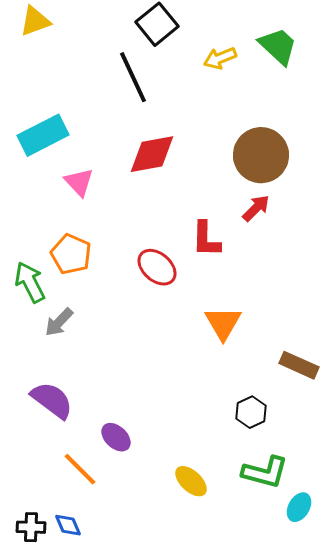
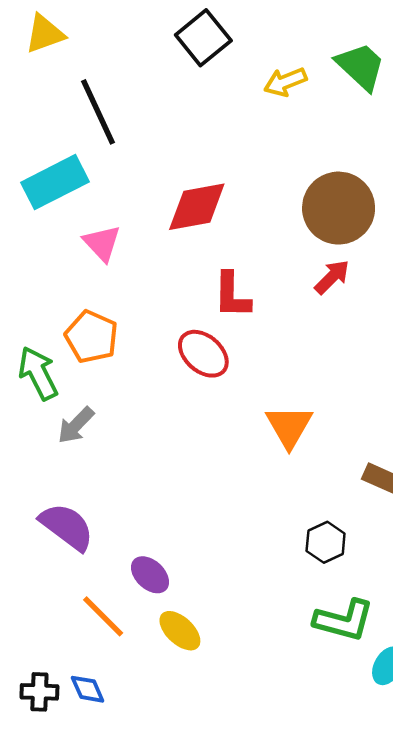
black line: (133, 77) -> (98, 112), moved
red L-shape: (206, 239) -> (232, 295), moved
yellow ellipse: (191, 481) -> (180, 631), moved

